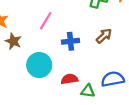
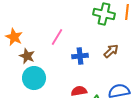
cyan circle: (39, 65) -> (34, 78), moved

